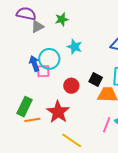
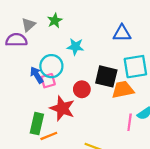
purple semicircle: (26, 14) -> (16, 40), moved
gray triangle: (37, 27) -> (28, 25), moved
black square: (96, 79) -> (106, 76), size x1.5
red star: (58, 112) -> (62, 108), moved

